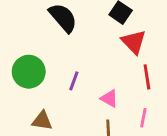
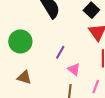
purple line: (74, 81) -> (60, 52), moved

